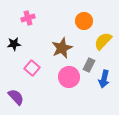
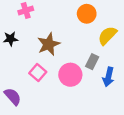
brown star: (62, 48) -> (49, 44), moved
pink square: (32, 68) -> (38, 73), moved

